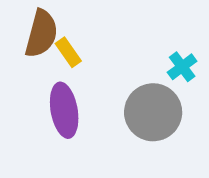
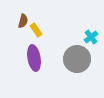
brown semicircle: (41, 34) -> (23, 21), size x0.6

